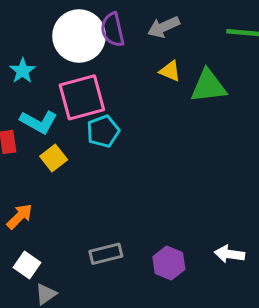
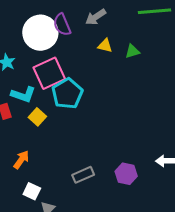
green triangle: (208, 86) -> (132, 51), size x0.6
cyan pentagon: (103, 131) -> (67, 93), size x1.4

